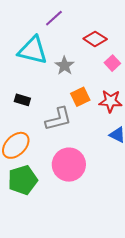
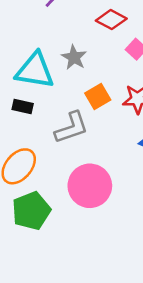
cyan triangle: (33, 50) -> (35, 71), moved

